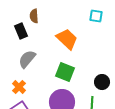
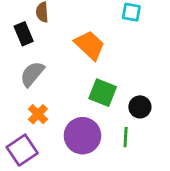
green square: (65, 72) -> (103, 93), moved
orange cross: (19, 87) -> (38, 114), moved

